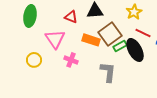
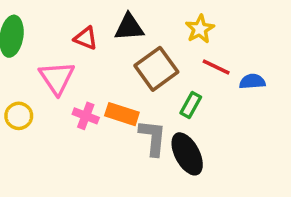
orange rectangle: (91, 40) -> (122, 114), moved
green rectangle: (120, 46) -> (191, 105), moved, turned -32
black ellipse: (135, 50) -> (187, 154), moved

